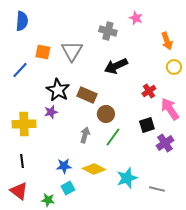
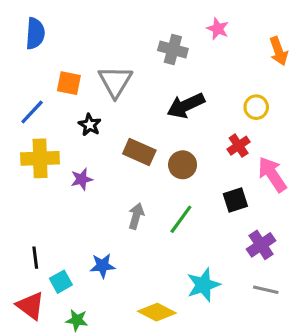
orange arrow: (167, 41) -> (279, 51), moved
yellow circle: (174, 67) -> (256, 107), moved
black star: (58, 90) -> (90, 125), moved, size x0.6
brown circle: (106, 114) -> (183, 165), moved
yellow cross: (24, 124) -> (40, 158), moved
purple cross: (165, 143) -> (261, 245), moved
yellow diamond: (94, 169) -> (157, 312), moved
cyan square: (68, 188) -> (61, 282), moved
gray line: (157, 189) -> (266, 290), moved

